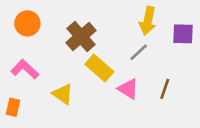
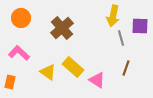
gray line: (139, 52) -> (121, 38), moved, turned -63
yellow rectangle: (99, 68) -> (73, 67), moved
pink triangle: (128, 89) -> (97, 80), moved

